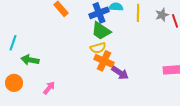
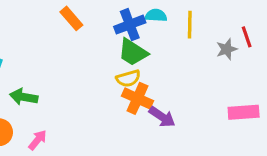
gray star: (162, 15) -> (227, 49), moved
pink arrow: (49, 88) -> (38, 140), moved

